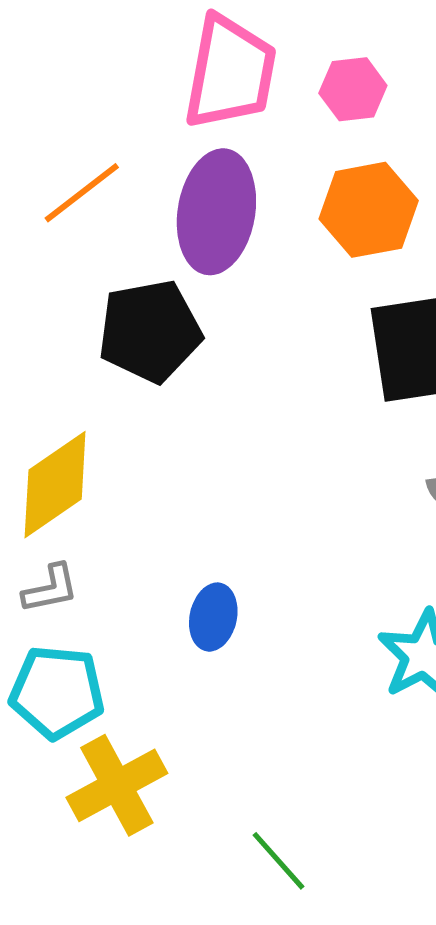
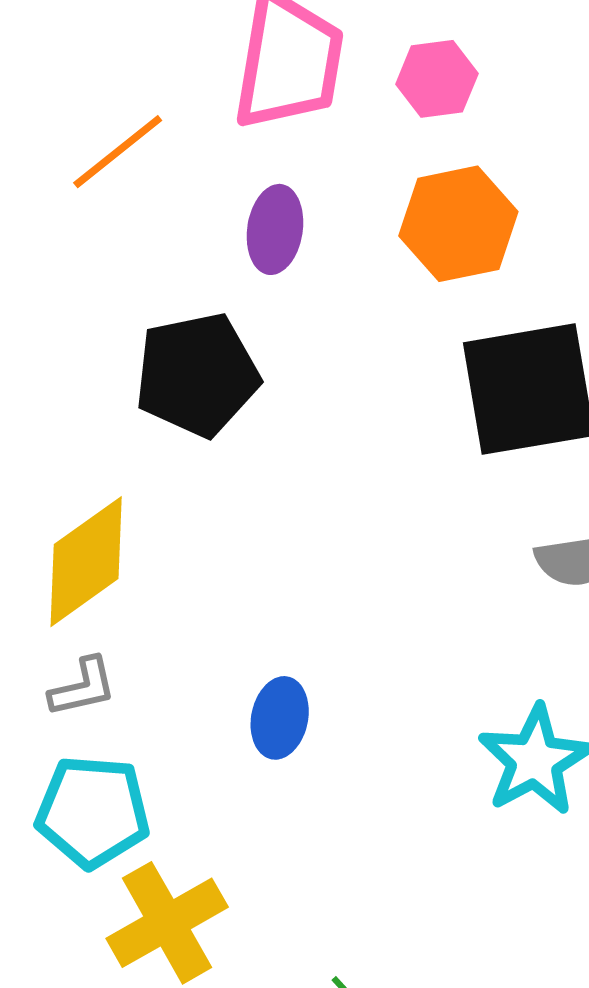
orange line: (82, 193) -> (118, 152), moved
purple ellipse: (216, 212) -> (275, 229), size x0.6

